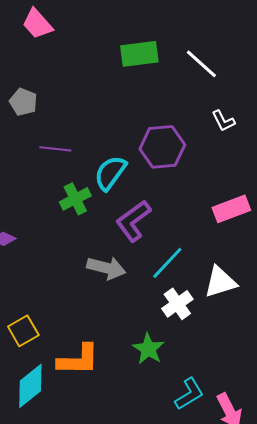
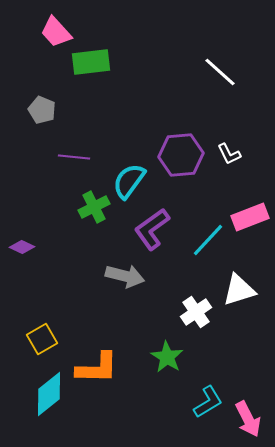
green rectangle: (139, 54) -> (91, 62), moved
white L-shape: (223, 121) -> (229, 154), moved
cyan line: (167, 263) -> (208, 240), moved

